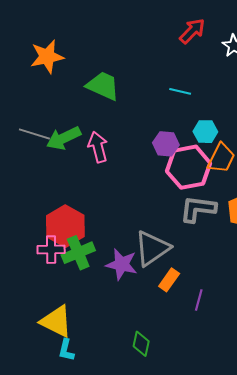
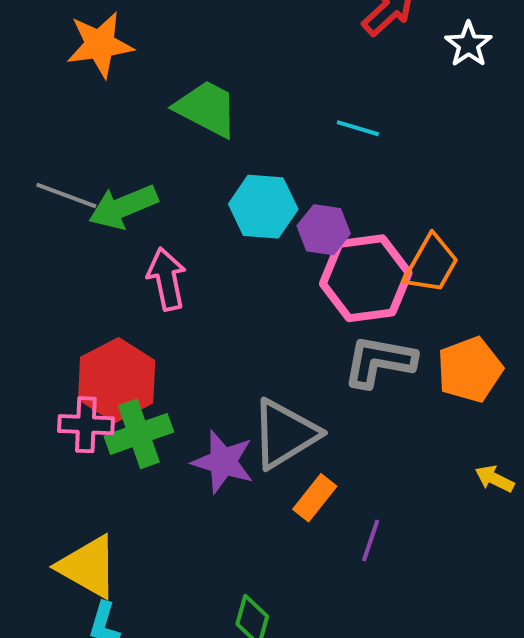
cyan hexagon: (205, 132) -> (263, 207), moved, size x1.4
pink arrow: (98, 147) -> (167, 279), moved

